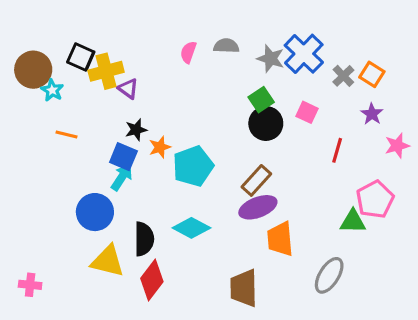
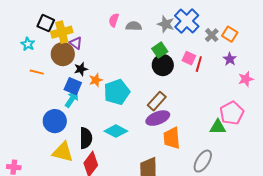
gray semicircle: (226, 46) -> (134, 26), moved
brown circle: (33, 70) -> (63, 54), moved
red line: (337, 150) -> (199, 64), moved

